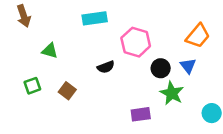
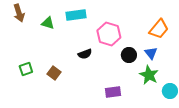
green triangle: (50, 51) -> (48, 23), moved
green star: (172, 93) -> (149, 75), moved

